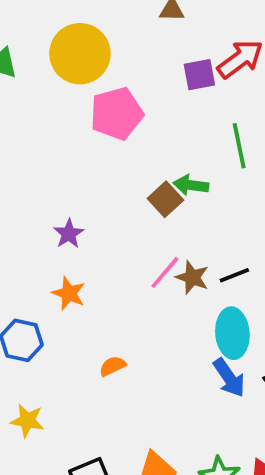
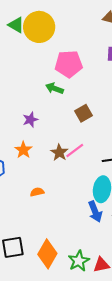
yellow circle: (80, 54) -> (39, 27), moved
green arrow: (191, 185) -> (54, 88), moved
brown star: (192, 277) -> (59, 153), moved

